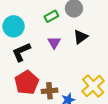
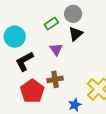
black triangle: (81, 37) -> (76, 34), moved
brown cross: (49, 91) -> (55, 79), moved

